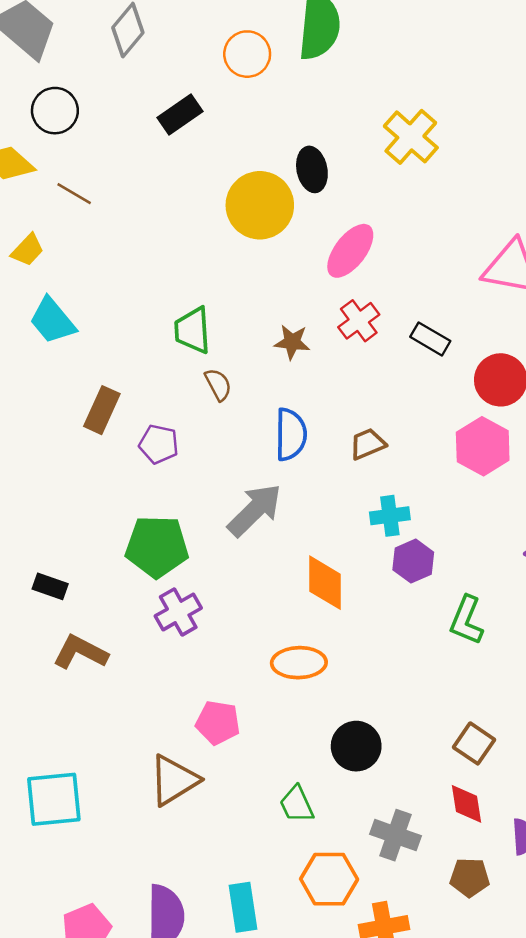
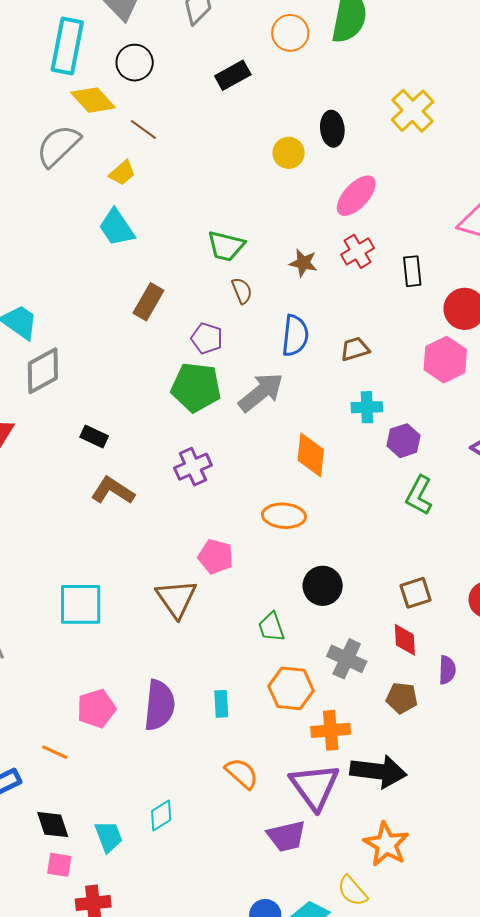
yellow circle: (260, 205) -> (289, 153), size x0.6
yellow trapezoid: (28, 250) -> (122, 173), moved
green trapezoid: (193, 330) -> (226, 246), turned -78
black rectangle: (430, 339) -> (412, 271), turned 48
purple pentagon: (159, 444) -> (207, 338), moved
green pentagon: (157, 547) -> (196, 387), moved
purple hexagon: (413, 561) -> (404, 441), moved
brown square: (474, 743) -> (416, 593), turned 32
brown triangle: (174, 780) -> (176, 599), turned -39
cyan rectangle: (243, 907) -> (221, 704), size x0.7

